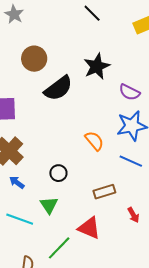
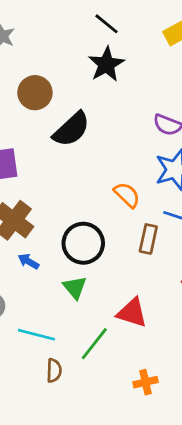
black star: (97, 66) -> (106, 64), moved
black circle: (58, 173) -> (83, 243), size x1.8
brown rectangle: (104, 192) -> (148, 239), moved, turned -55
cyan line: (20, 219) -> (36, 335), moved

